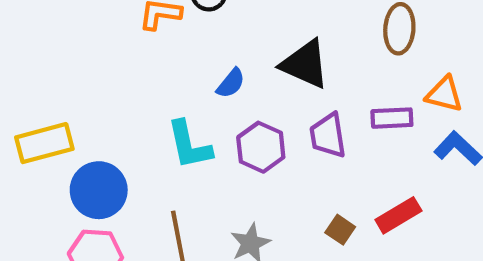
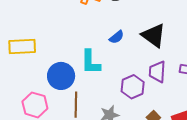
purple hexagon: (261, 147) -> (133, 87), moved
blue circle: (99, 190) -> (61, 76), moved

